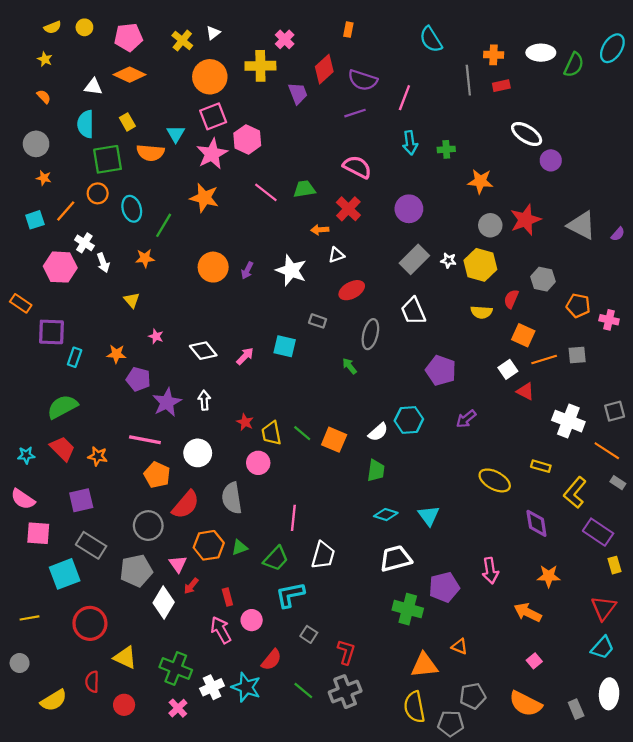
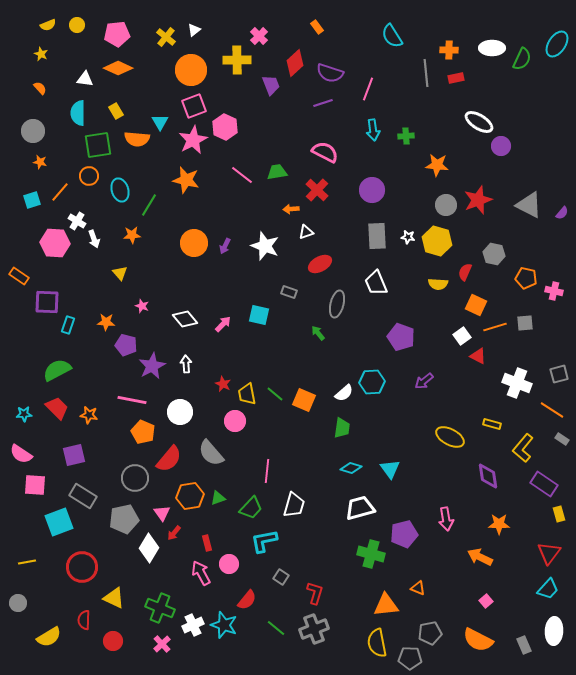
orange rectangle: (348, 30) -> (317, 27), turned -48
gray rectangle: (414, 259) -> (377, 236), turned -48
gray semicircle: (232, 498) -> (211, 453), turned -32

